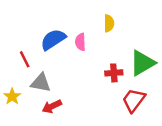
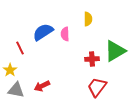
gray triangle: (41, 83) -> (16, 90), moved
yellow star: (12, 96) -> (10, 70), moved
red trapezoid: (134, 100) -> (97, 87), moved

